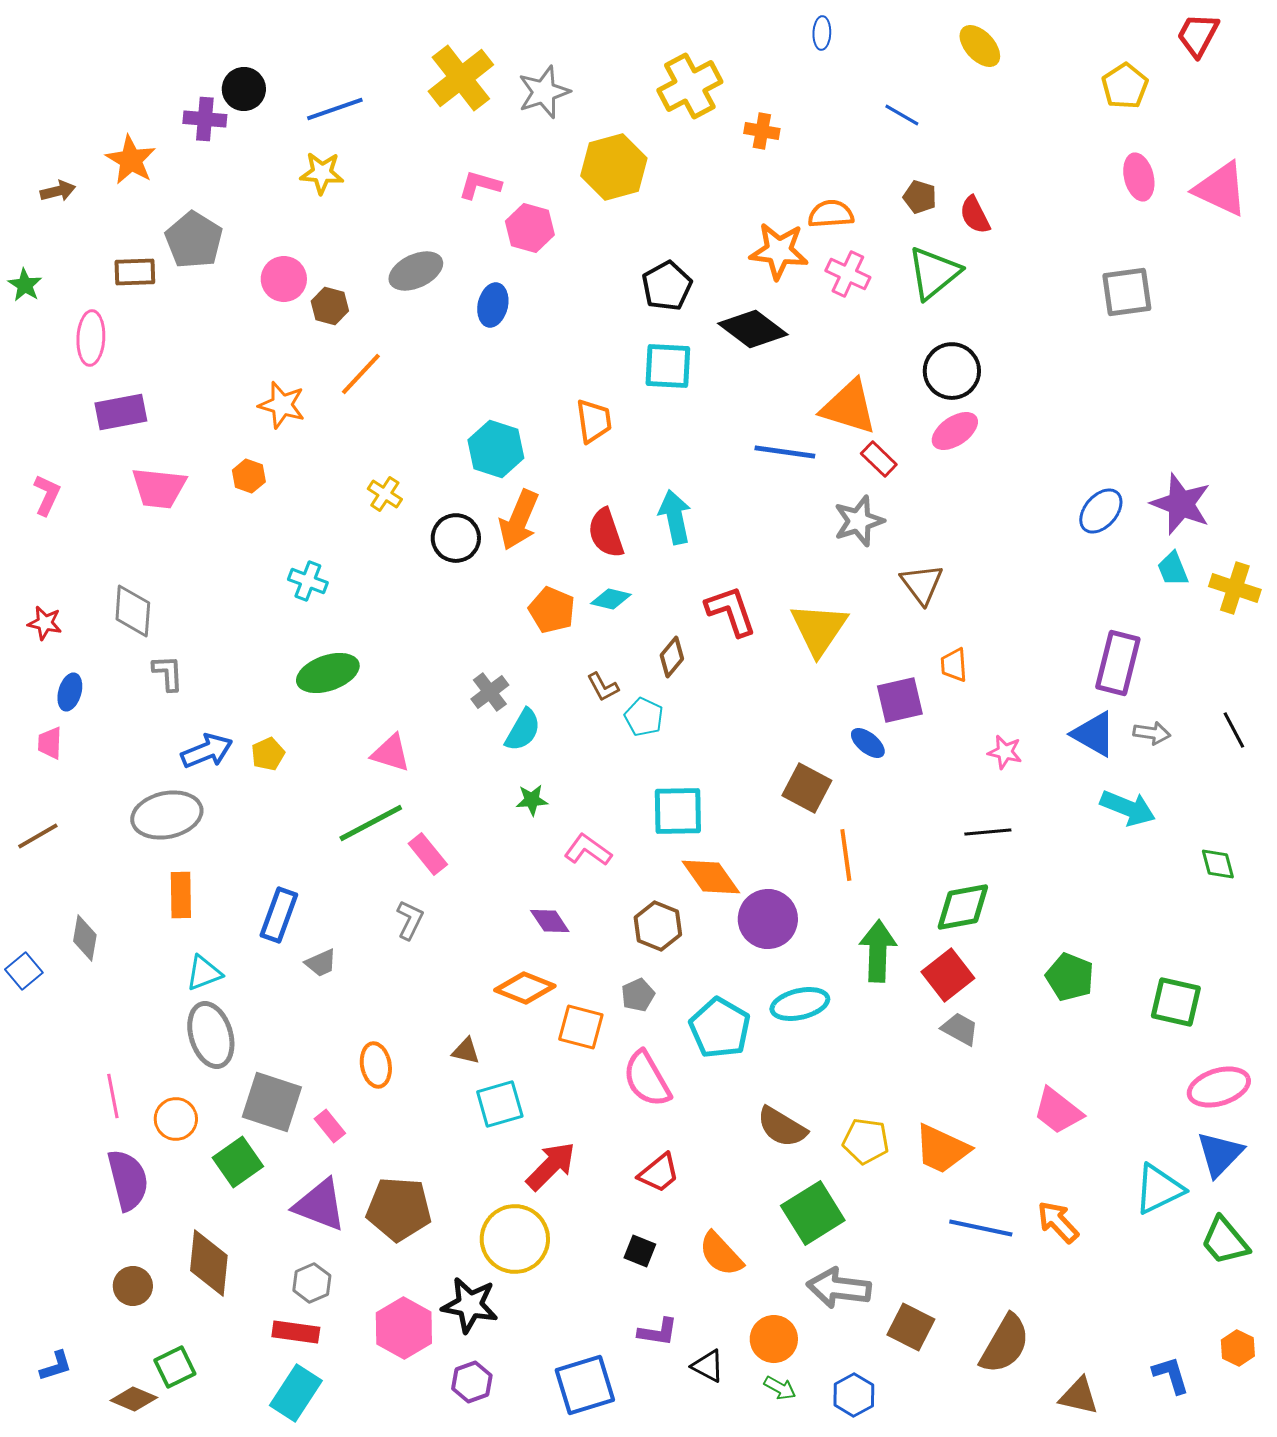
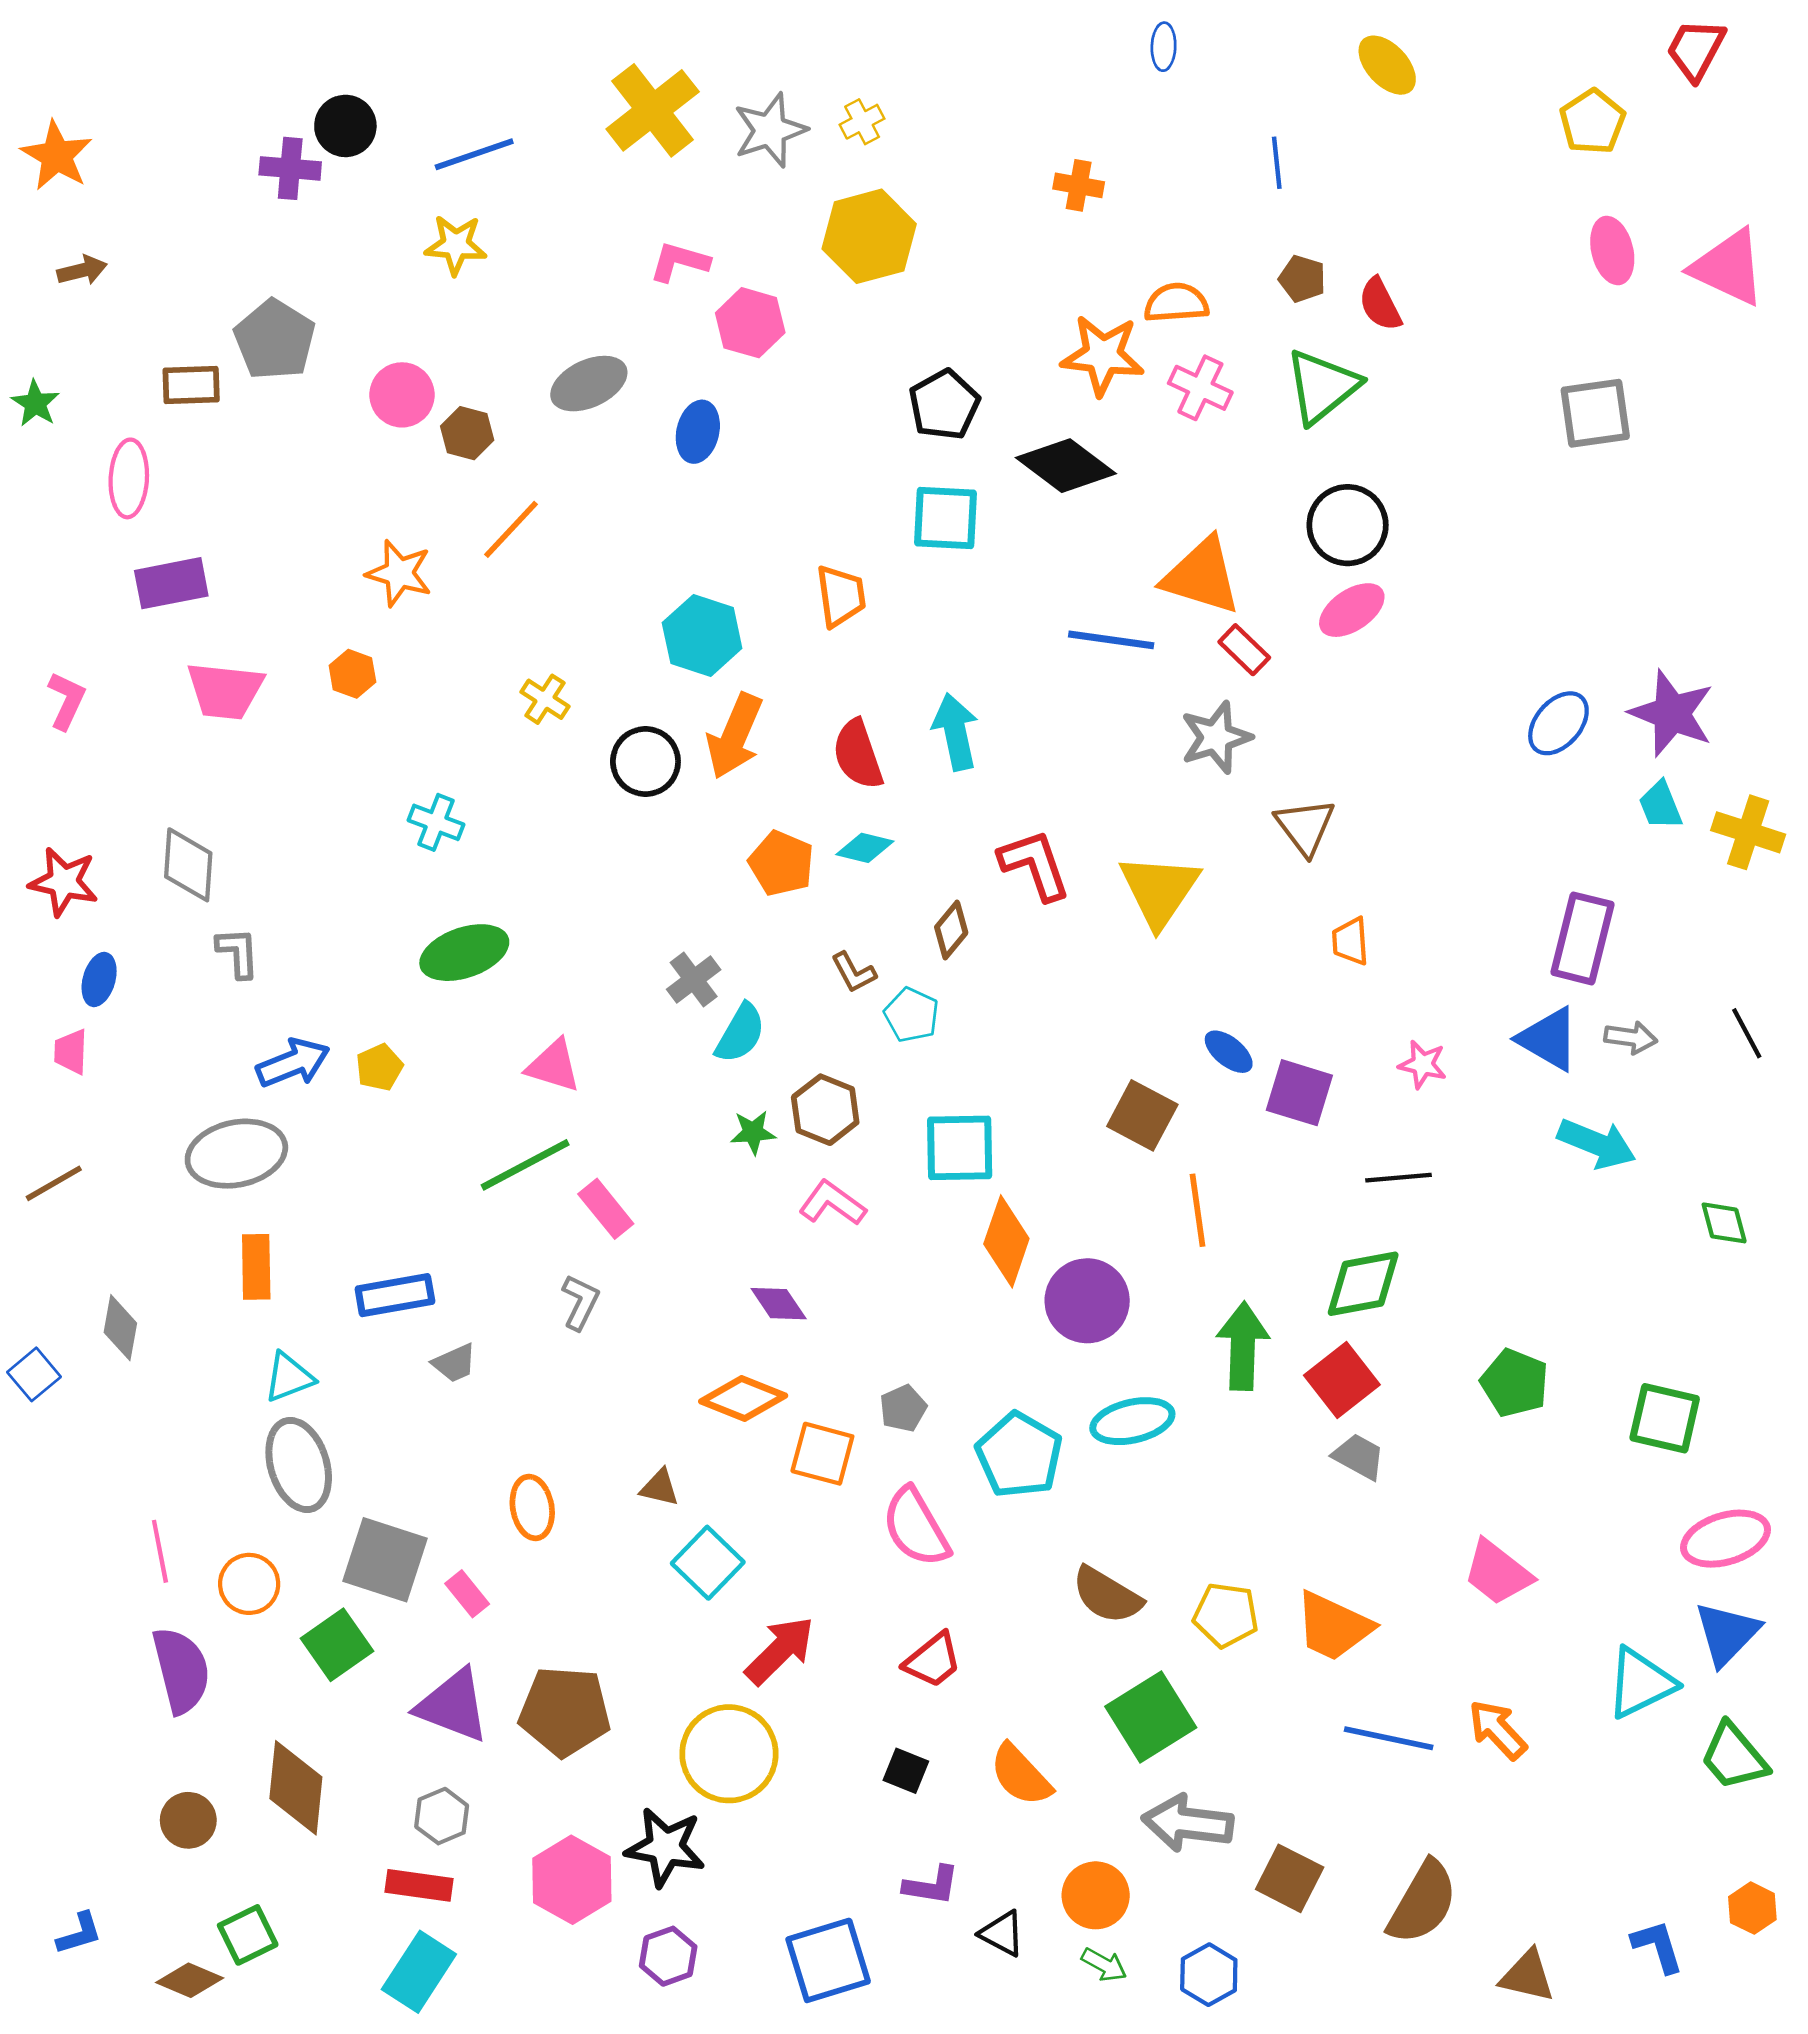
yellow cross: (690, 86) -> (862, 122), moved, size x0.5
blue line: (902, 115) -> (1277, 163), turned 54
orange star: (131, 160) -> (57, 156), moved
red star: (45, 623) -> (64, 882), size x1.4
purple square: (900, 700) -> (1299, 1093), moved, turned 30
orange diamond: (711, 877) -> (1006, 1241), turned 54
blue rectangle: (279, 915) -> (395, 1295), turned 60
brown hexagon: (658, 926) -> (825, 1110), moved
cyan square: (500, 1104) -> (708, 1563), turned -30

